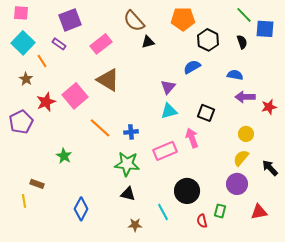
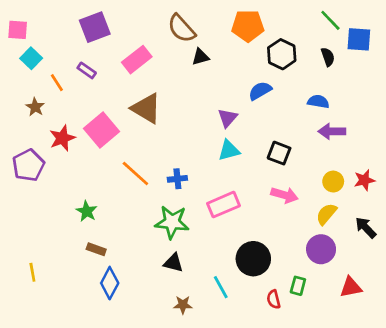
pink square: (21, 13) -> (18, 30), moved
cyan square: (23, 43) -> (31, 58), size x0.7
purple rectangle: (59, 44) -> (87, 70), moved
red star: (269, 107) -> (364, 180), moved
pink arrow: (192, 138) -> (284, 195), moved, turned 126
brown rectangle: (37, 184) -> (96, 249), moved

